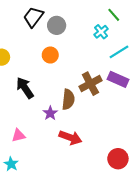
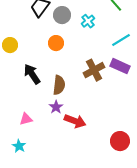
cyan cross: (101, 32) -> (88, 21), moved
brown semicircle: (68, 99) -> (59, 85), moved
purple star: (50, 113) -> (56, 107), moved

